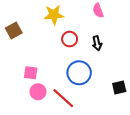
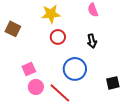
brown square: (14, 31) -> (13, 29), turned -35
red circle: (70, 39) -> (58, 37), moved
pink square: (31, 73) -> (29, 69), turned -32

